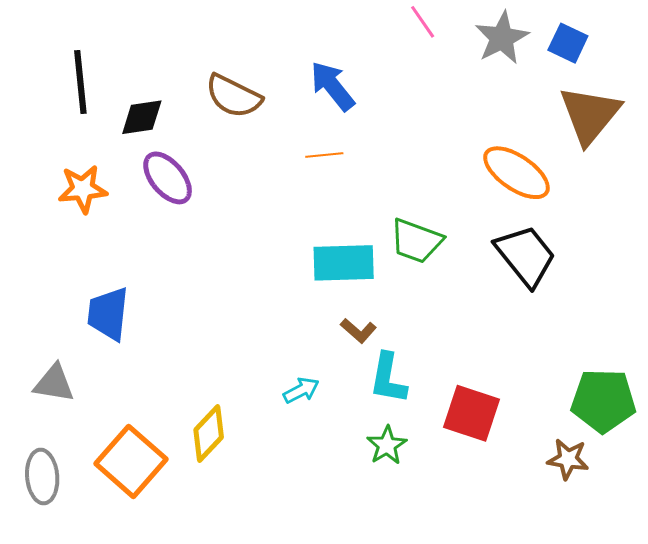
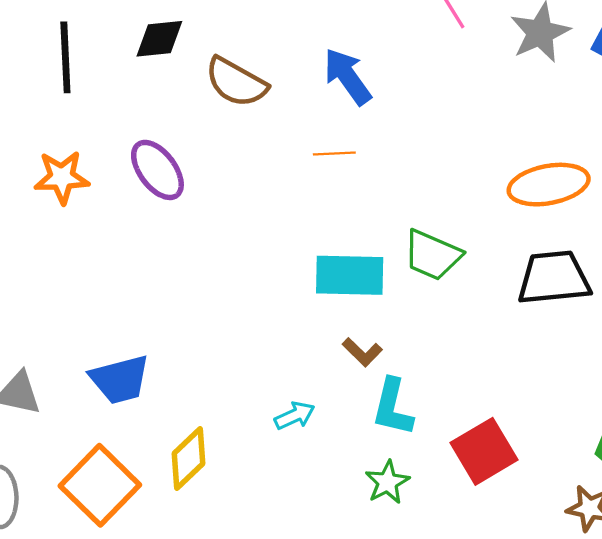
black diamond: (142, 117) -> (159, 39), moved
orange ellipse: (517, 173) -> (549, 185), turned -48
black trapezoid: (526, 256) -> (554, 278), turned -60
blue trapezoid: (108, 314) -> (120, 379), moved, turned -114
red square: (471, 413) -> (484, 451), turned 38

